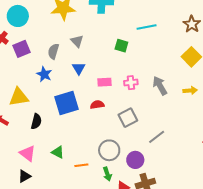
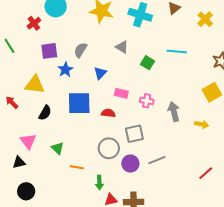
gray triangle: (77, 41) -> (122, 47), moved, turned -32
purple square: (21, 49) -> (49, 51), moved
gray circle: (109, 150) -> (109, 148), moved
purple circle: (135, 160) -> (130, 164), moved

